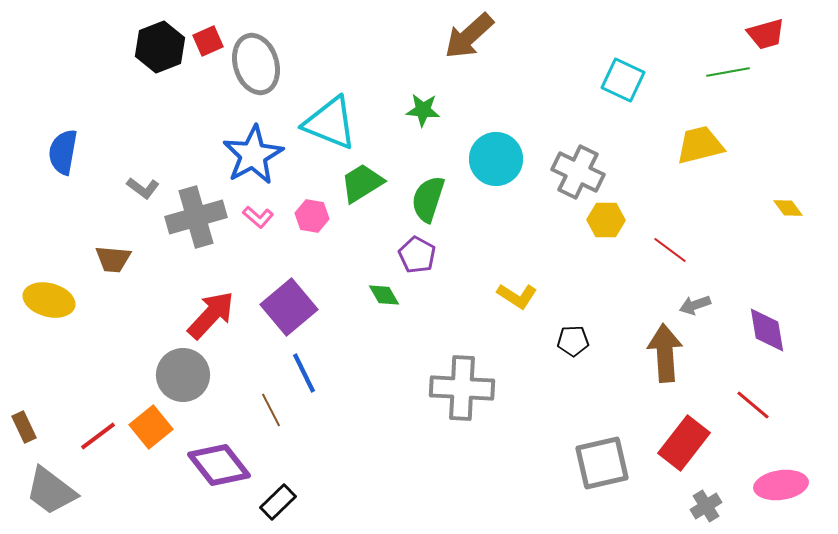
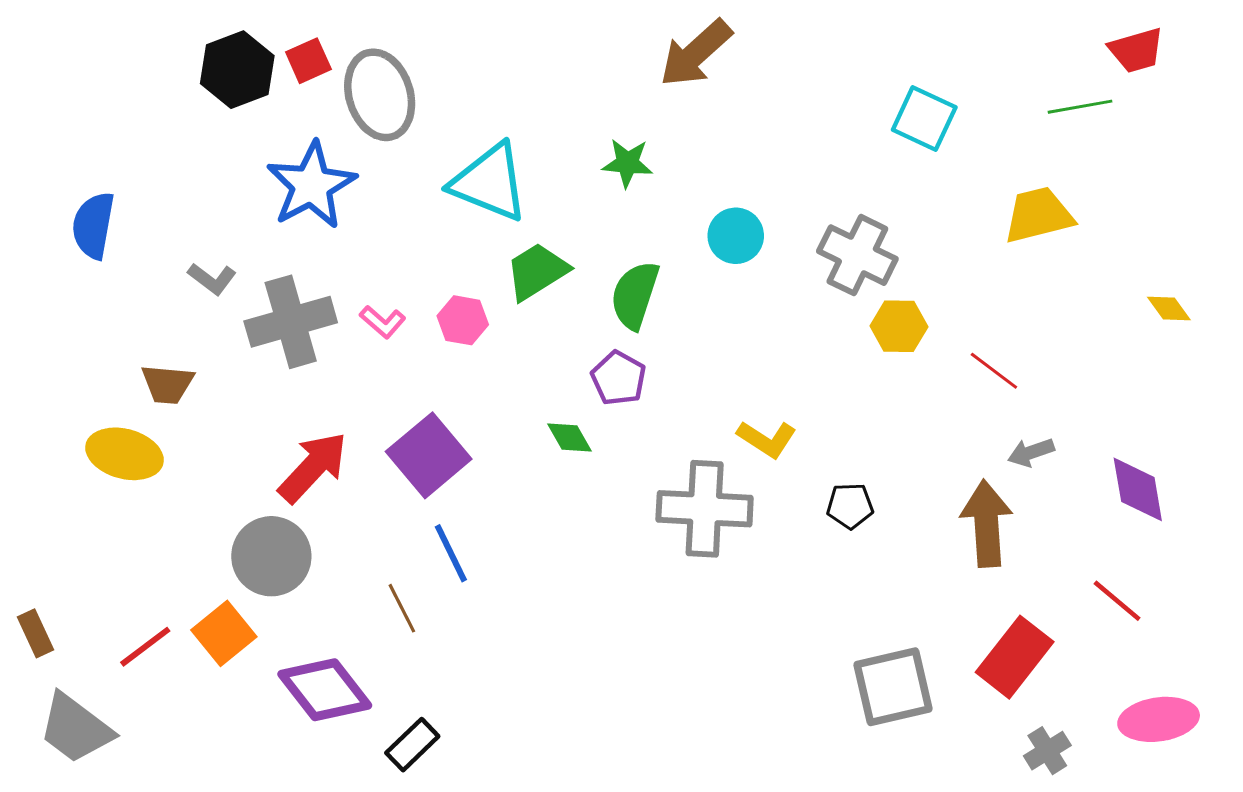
blue star: (253, 155) -> (311, 185), moved
cyan circle: (496, 159) -> (736, 236), size x0.7
yellow ellipse: (49, 300) -> (124, 454), moved
gray cross: (462, 388) -> (705, 509), moved

